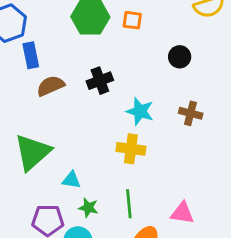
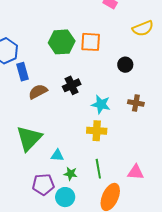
orange square: (132, 20) -> (91, 42), size x1.5

